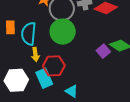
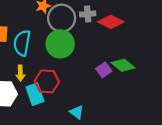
yellow arrow: (35, 54) -> (20, 73), moved
cyan triangle: (72, 91) -> (77, 112), moved

